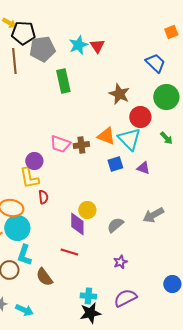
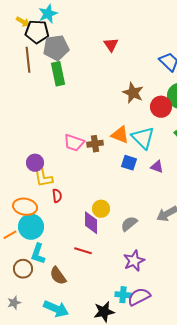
cyan star: (78, 45) -> (48, 14), moved
green rectangle: (63, 81) -> (58, 74), moved
red circle: (140, 117) -> (161, 107), moved
purple circle: (34, 161) -> (35, 163), moved
blue square: (115, 164) -> (129, 163), turned 35
purple star: (120, 262) -> (134, 261), size x1.5
cyan cross: (88, 296) -> (123, 295), moved
cyan arrow: (24, 310) -> (56, 309), moved, size x1.4

